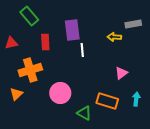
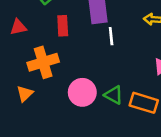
green triangle: (84, 113) -> (114, 95), moved

